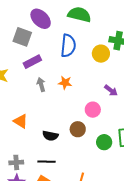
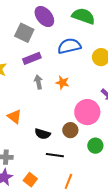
blue semicircle: (68, 46) -> (69, 46), turned -115
pink circle: (93, 110) -> (87, 112), size x1.6
black line: (47, 162) -> (55, 155), moved

